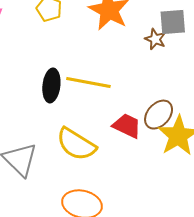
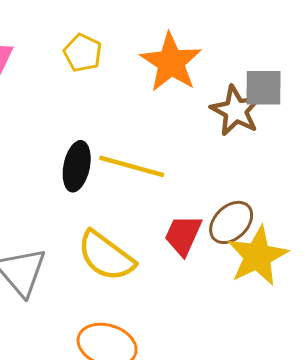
brown star: (155, 39) -> (236, 111), size x1.6
red trapezoid: (127, 126) -> (183, 235), turned -96

